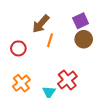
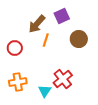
purple square: (81, 21) -> (62, 16), moved
orange cross: (21, 83) -> (18, 82), turned 30

